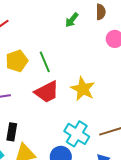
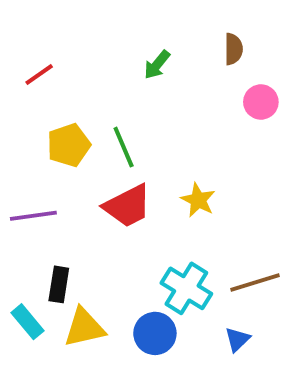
green arrow: (72, 20) -> (157, 65), moved
yellow star: (83, 89) -> (198, 200), size x0.7

